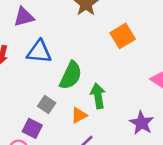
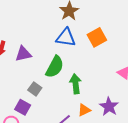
purple triangle: (24, 17) -> (23, 54), moved
blue triangle: (39, 52) -> (66, 38), moved
orange triangle: (79, 115) -> (84, 110), moved

